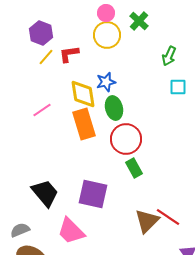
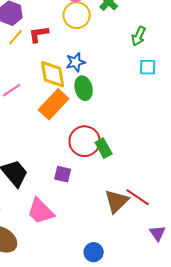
orange rectangle: (84, 124) -> (54, 104), turned 60
red circle: (126, 139) -> (85, 141), moved
purple square: (93, 194) -> (63, 174), size x0.6

